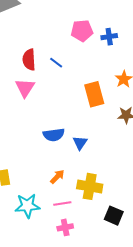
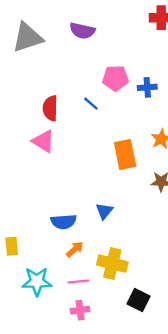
blue line: (56, 63) -> (91, 104), moved
pink triangle: (25, 88) -> (43, 141), turned -35
blue semicircle: (54, 135) -> (64, 222), moved

